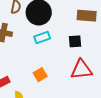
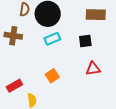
red triangle: (81, 70) -> (93, 69), size x0.7

